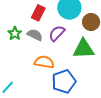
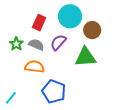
orange semicircle: (44, 62) -> (35, 67), moved
blue pentagon: (64, 81) -> (54, 91), moved, turned -30

